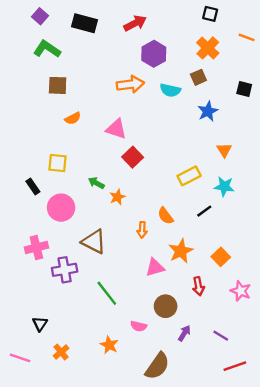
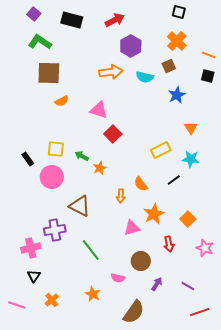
orange line: (247, 37) -> (209, 55), moved
brown square: (58, 85) -> (49, 73), size x1.4
yellow square: (58, 163) -> (56, 149), moved
pink cross: (36, 248) -> (31, 248), moved

